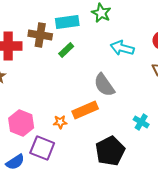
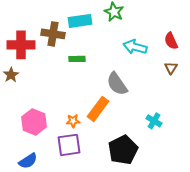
green rectangle: (66, 50) -> (77, 59), moved, turned 42
orange rectangle: (85, 110) -> (98, 109), turned -30
purple square: (42, 148) -> (69, 145), moved, turned -30

